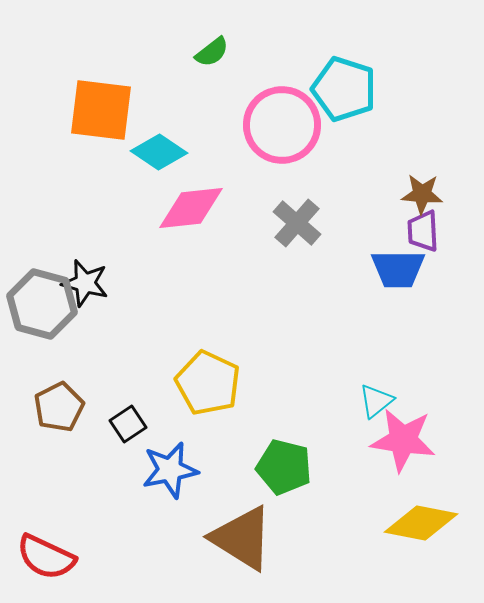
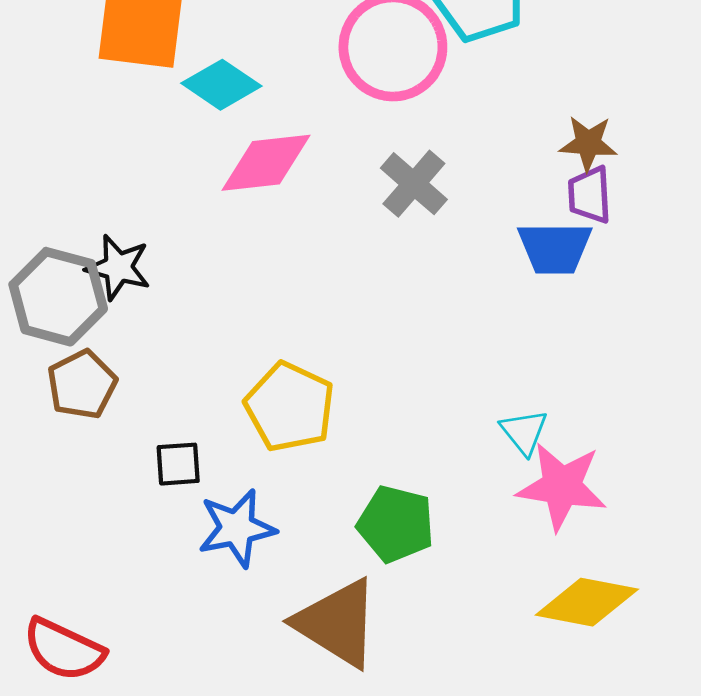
cyan triangle: (376, 401) -> (524, 432), turned -30
brown pentagon: (59, 407) -> (82, 385), moved
black square: (128, 424) -> (178, 464), turned 30

